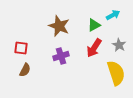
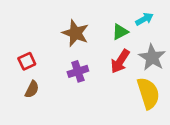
gray star: (119, 45) -> (152, 57), size x1.5
red square: (21, 48) -> (27, 61), turned -32

